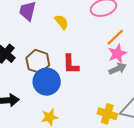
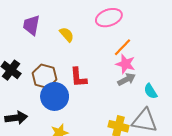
pink star: (117, 54) -> (126, 64), turned -30

